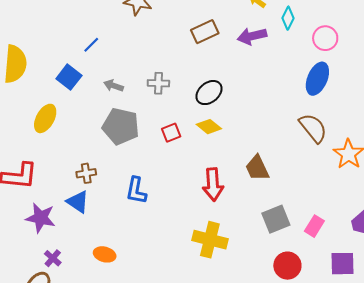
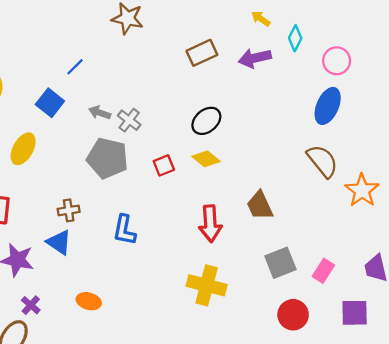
gray cross: (158, 83) -> (129, 120), moved, turned 35

